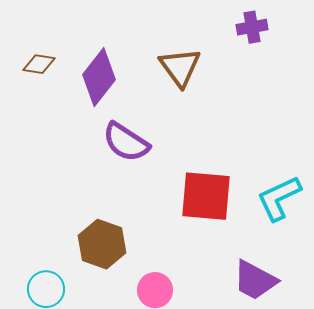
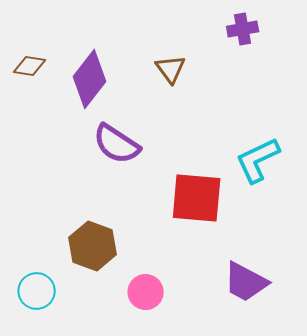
brown triangle: (180, 67) -> (171, 69), size x0.7
cyan L-shape: (279, 198) -> (258, 160), moved

